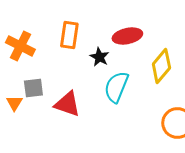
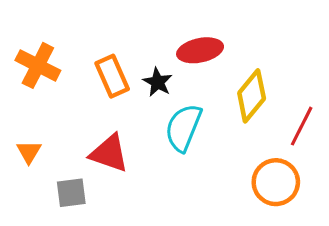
orange rectangle: (69, 35) -> (112, 76), moved, turned -32
gray square: (33, 88) -> (71, 193), moved

